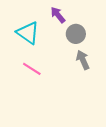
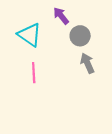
pink line: (32, 69) -> (34, 73), turned 54

